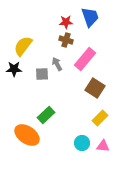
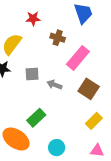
red star: (66, 22) -> (33, 19), moved
gray arrow: (57, 64) -> (54, 85), moved, turned -40
cyan circle: (82, 143) -> (57, 148), moved

